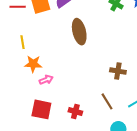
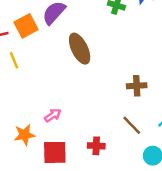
yellow line: (22, 42) -> (14, 60), moved
orange star: (33, 64) -> (25, 135), moved

